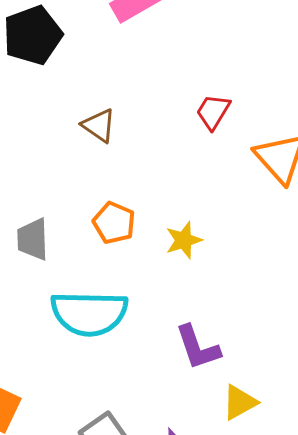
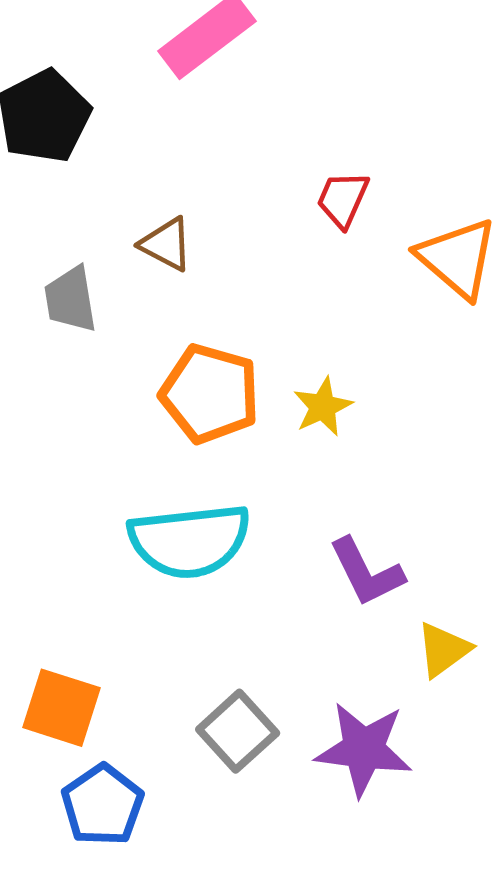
orange pentagon: (114, 223) -> (210, 394), size x1.5
gray trapezoid: (33, 239) -> (71, 299), moved

